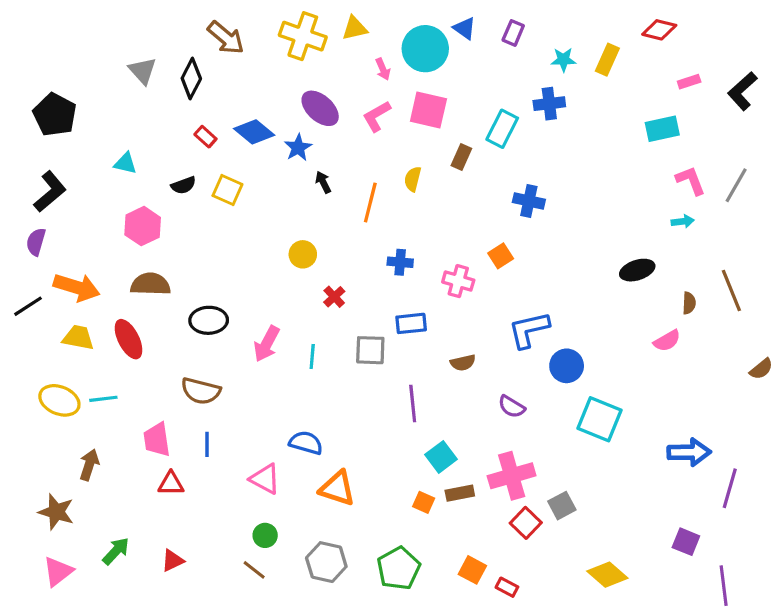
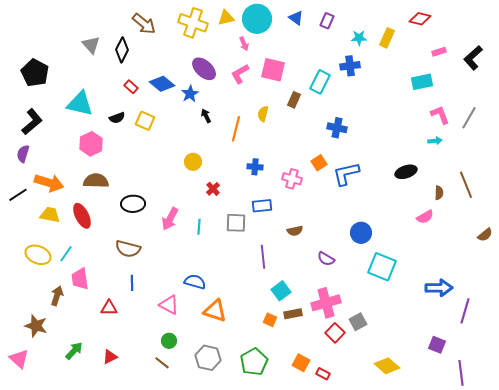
cyan circle: (425, 49) -> (257, 19), moved
cyan triangle: (125, 163) -> (80, 104), size x1.8
blue L-shape: (529, 330) -> (346, 174), moved
cyan line: (103, 399) -> (66, 254), turned -48
pink trapezoid: (157, 440) -> (80, 279), moved
pink triangle: (58, 572) -> (19, 359), moved, turned -40

